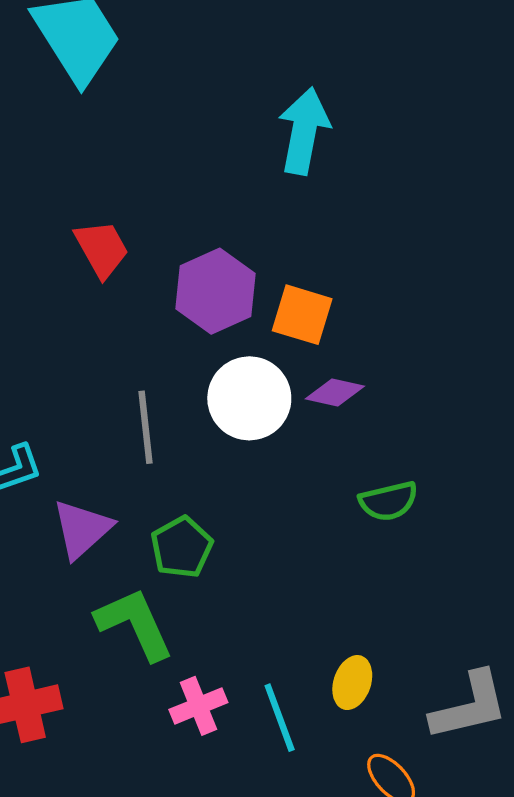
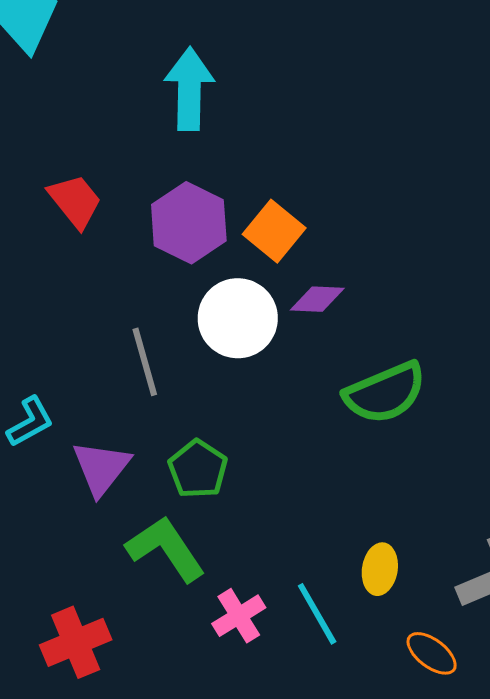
cyan arrow: (304, 131) -> (189, 89), moved
orange square: (302, 315) -> (274, 231), turned 32
green semicircle: (389, 501) -> (385, 393), size x1.5

